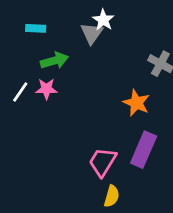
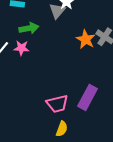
orange star: (136, 103) -> (86, 39), moved
pink trapezoid: (103, 162) -> (57, 104), turned -140

